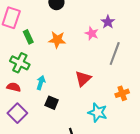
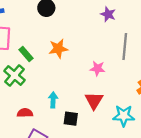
pink star: (92, 33) -> (98, 68), moved
green cross: (20, 63) -> (14, 75), moved, turned 30
red triangle: (83, 79) -> (94, 101), moved

